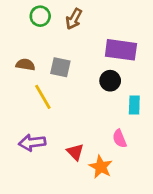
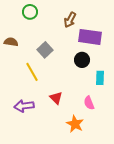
brown arrow: (74, 19) -> (70, 20), moved
brown semicircle: (25, 65) -> (11, 42), moved
gray square: (60, 67) -> (45, 50), turned 35
red triangle: (75, 152) -> (56, 98), moved

